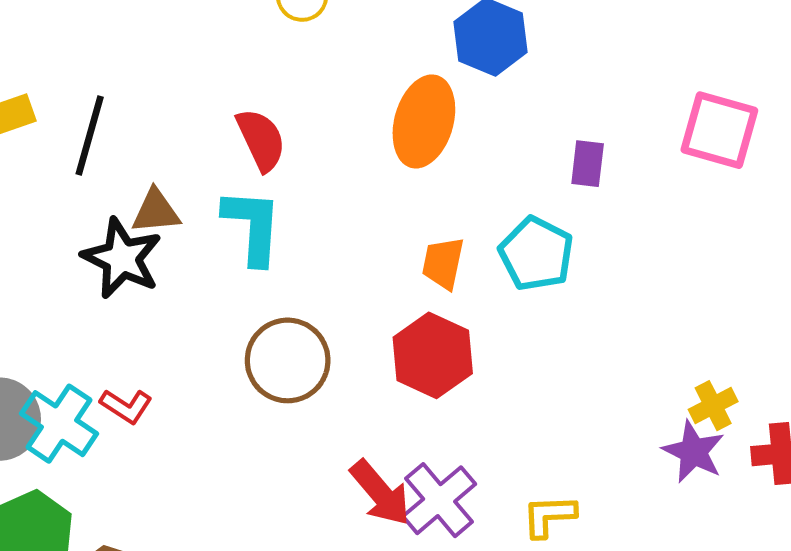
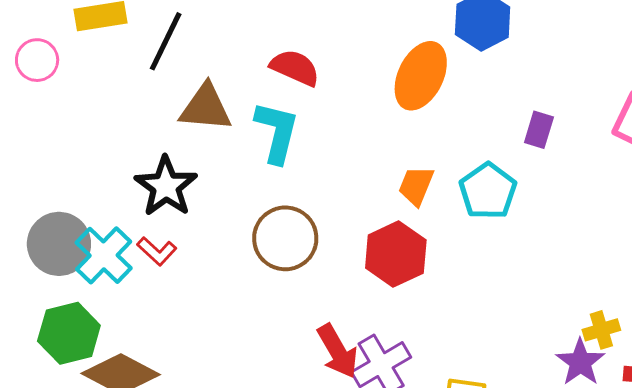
red semicircle: (261, 140) -> (295, 68), turned -51
brown triangle: (156, 211) -> (206, 108), size x1.4
black star: (122, 258) -> (166, 186), moved

